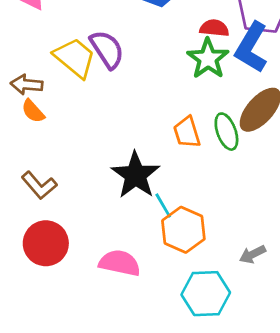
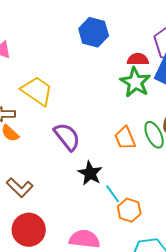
purple semicircle: (107, 49) -> (67, 137), moved
black star: (136, 175) -> (90, 173), size x0.7
orange hexagon: (183, 230) -> (129, 210), size x0.7

